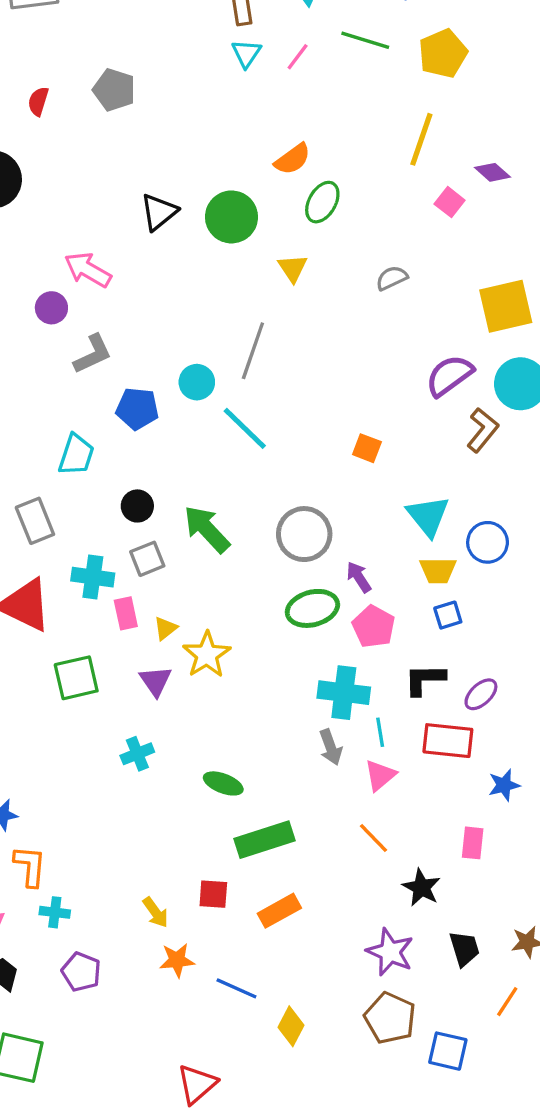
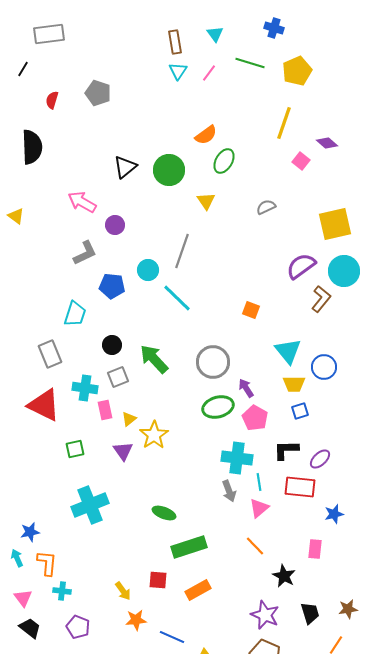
purple circle: (51, 308) -> (115, 225), moved
green square: (76, 678) -> (75, 449), size x0.7
cyan cross: (137, 754) -> (90, 505), moved, size x1.8

